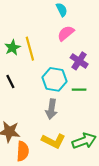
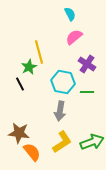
green star: (12, 48) -> (29, 67), moved
yellow L-shape: (53, 141) -> (62, 142), turned -60
orange semicircle: (23, 151) -> (32, 152), turned -42

